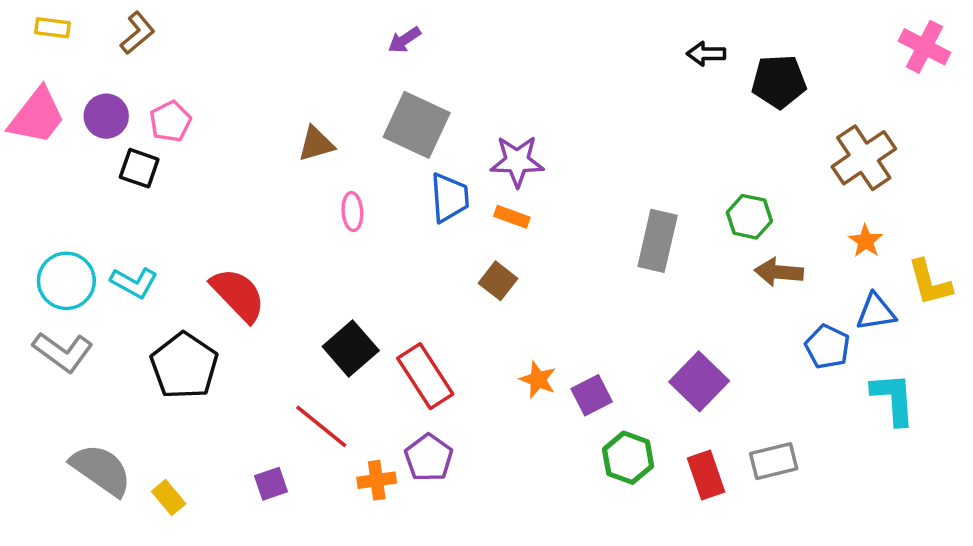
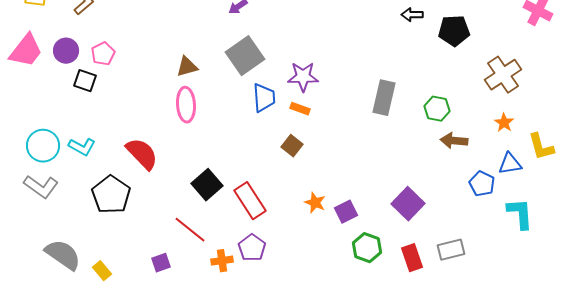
gray square: (417, 125) -> (245, 56), turned 30
pink ellipse: (352, 211) -> (186, 105), moved, size x1.6
gray rectangle: (658, 241) -> (384, 98), moved

